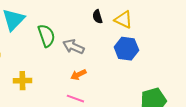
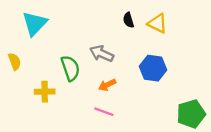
green semicircle: (46, 36) -> (70, 68), moved
blue hexagon: (126, 49) -> (153, 68), moved

